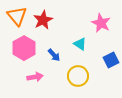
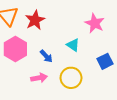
pink arrow: (35, 77) -> (39, 78), moved

